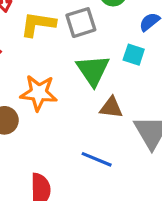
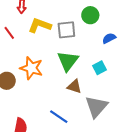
cyan square: (134, 55) -> (99, 68), moved, turned 32

